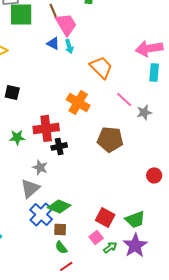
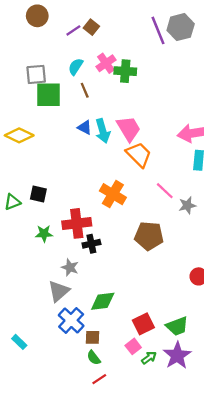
pink trapezoid: (66, 24) -> (129, 129), moved
cyan arrow: (69, 46) -> (103, 131), size x1.5
black square: (12, 92) -> (38, 194), moved
green diamond: (59, 206) -> (103, 301), moved, turned -30
red square: (105, 217) -> (143, 324), turned 36

